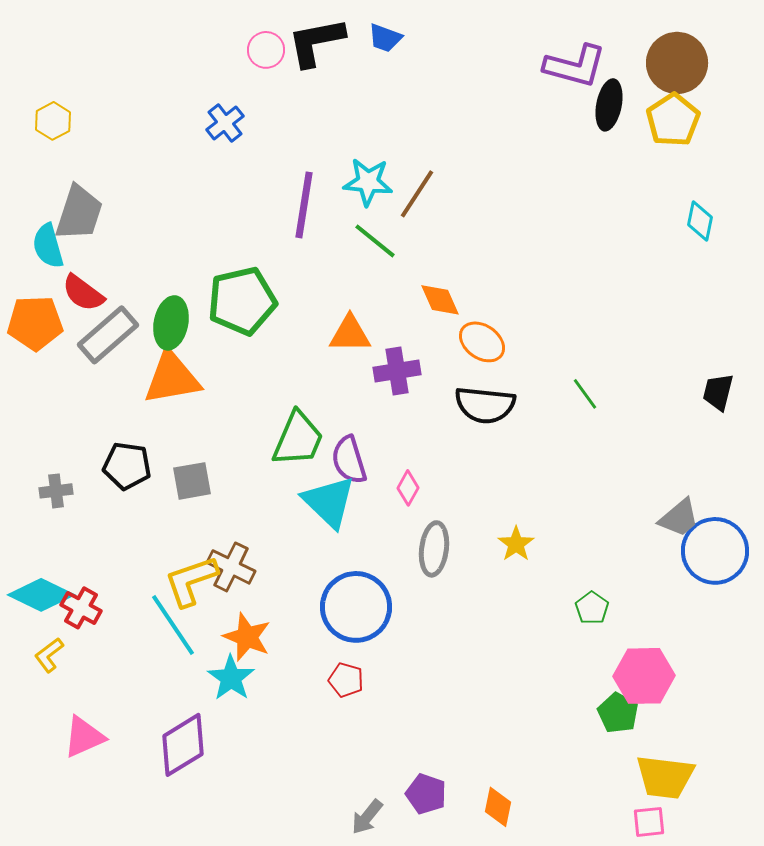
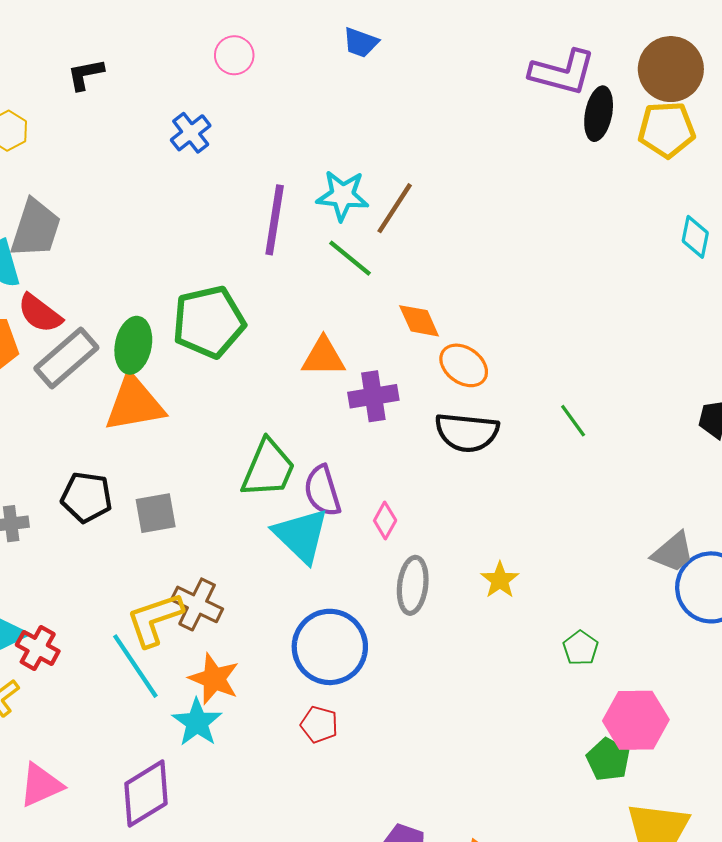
black L-shape: (316, 42) -> (85, 74), moved, size x0.6
yellow pentagon: (673, 120) -> (667, 130), turned 30

